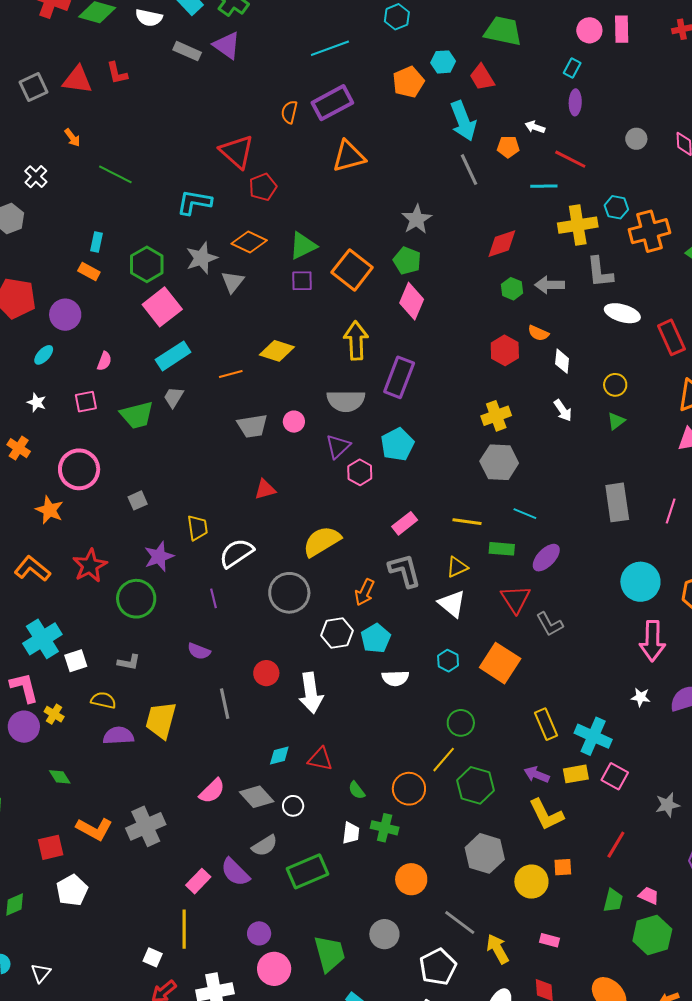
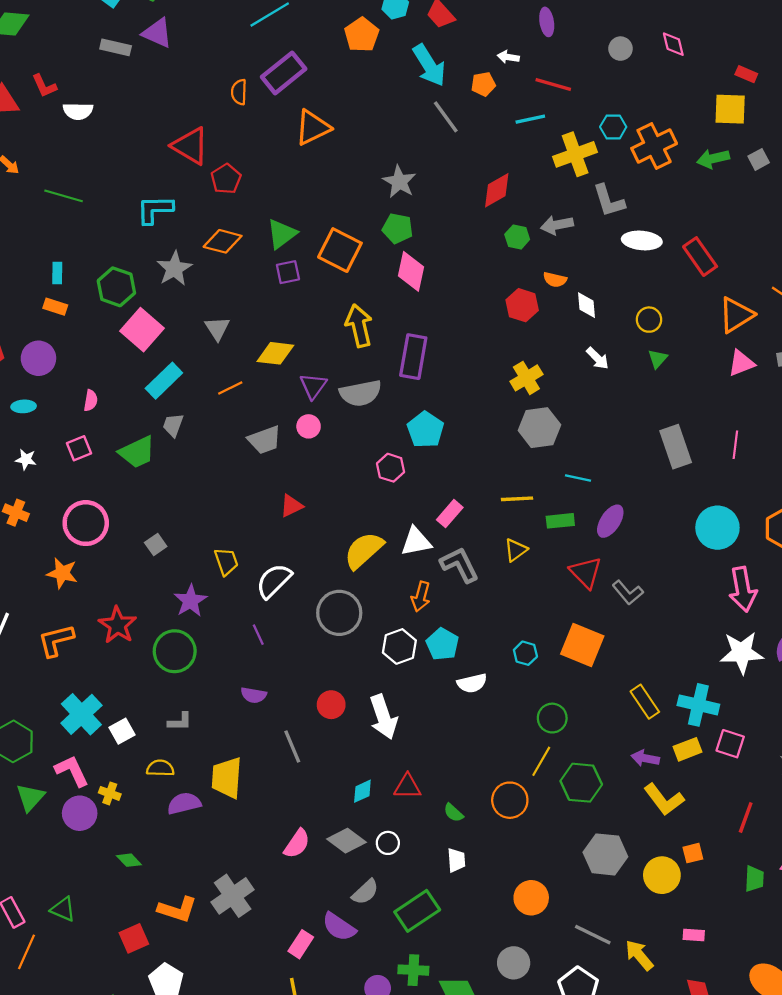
white semicircle: (149, 18) -> (78, 111), moved
gray triangle: (233, 282) -> (217, 328), moved
cyan ellipse: (44, 355) -> (24, 406), turned 55
purple triangle: (338, 446) -> (313, 386), moved
orange L-shape: (32, 569) -> (56, 640), turned -42
white triangle: (452, 604) -> (416, 542), moved, turned -40
white star: (641, 697) -> (742, 653), size x2.0
green cross: (385, 828) -> (413, 970), moved

